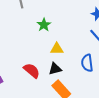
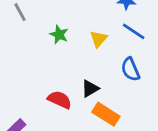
yellow triangle: (57, 49) -> (99, 39), moved, turned -32

